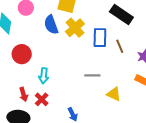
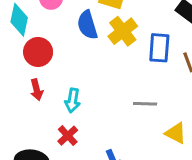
red circle: (22, 54) -> (38, 52), moved
red arrow: (24, 94) -> (37, 90), moved

